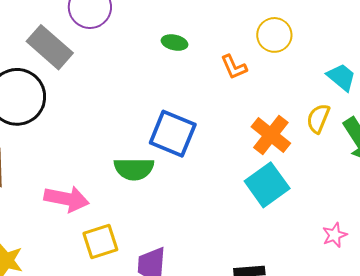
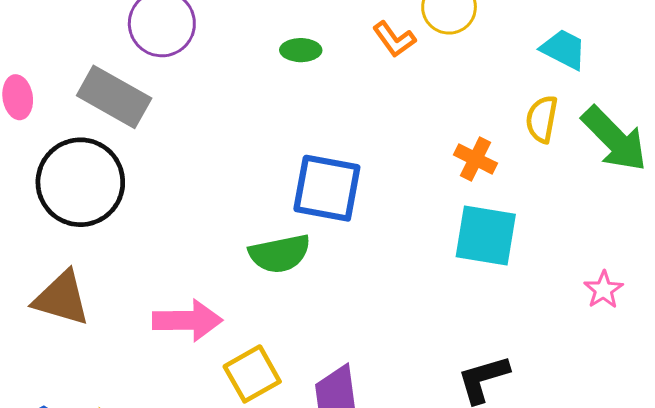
orange L-shape: (234, 67) -> (394, 39), moved
orange cross: (271, 135) -> (476, 159), size x0.7
cyan square: (267, 185) -> (486, 235), turned -33

